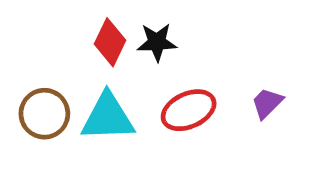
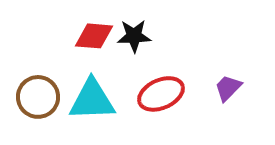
red diamond: (110, 42) -> (94, 36), turned 69

